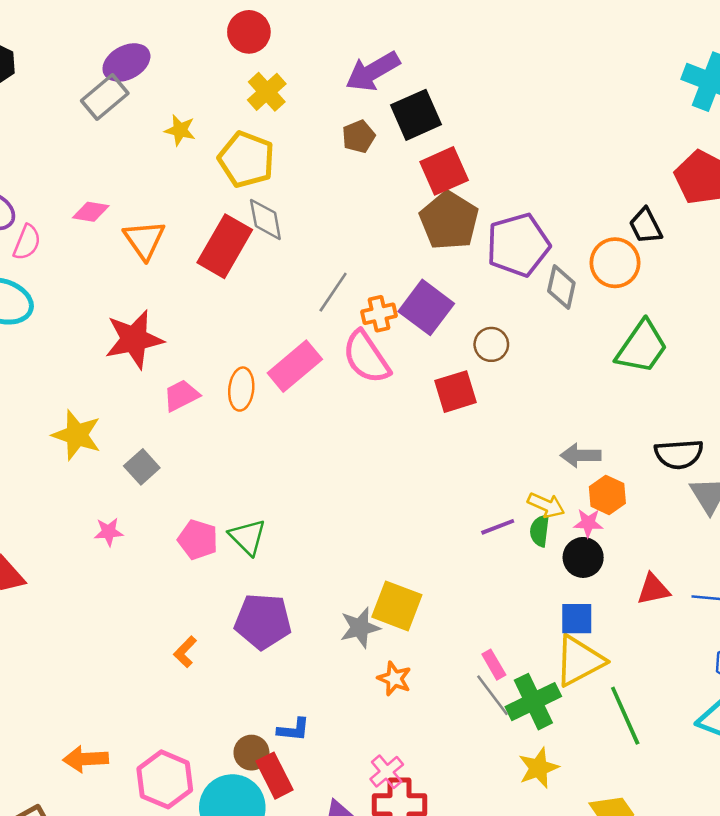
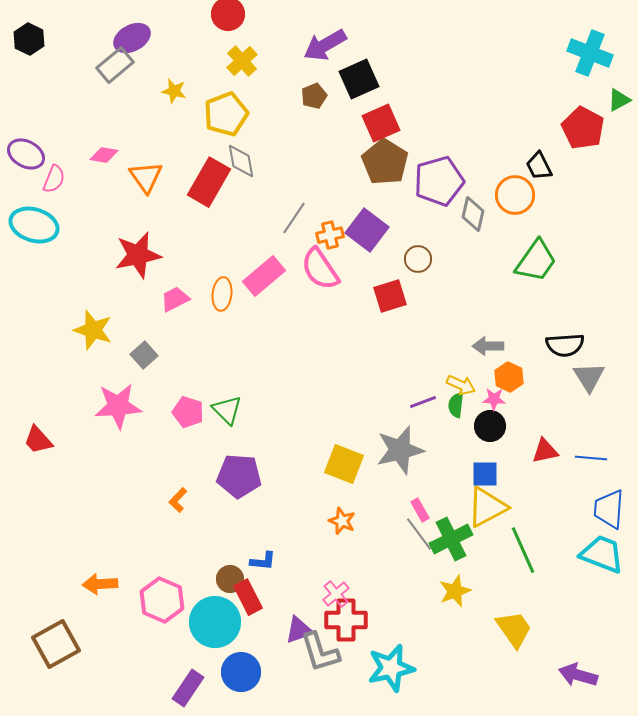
yellow pentagon: (246, 159) -> (226, 114), turned 30
pink star: (109, 532) -> (118, 406), size x2.0
gray star: (360, 628) -> (400, 450), moved, size x1.5

